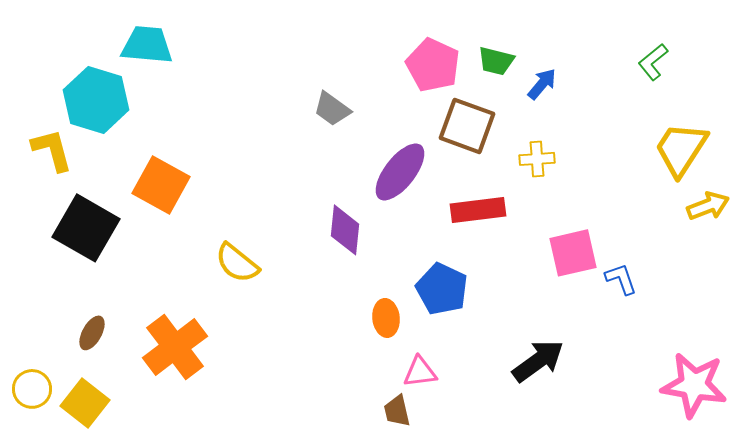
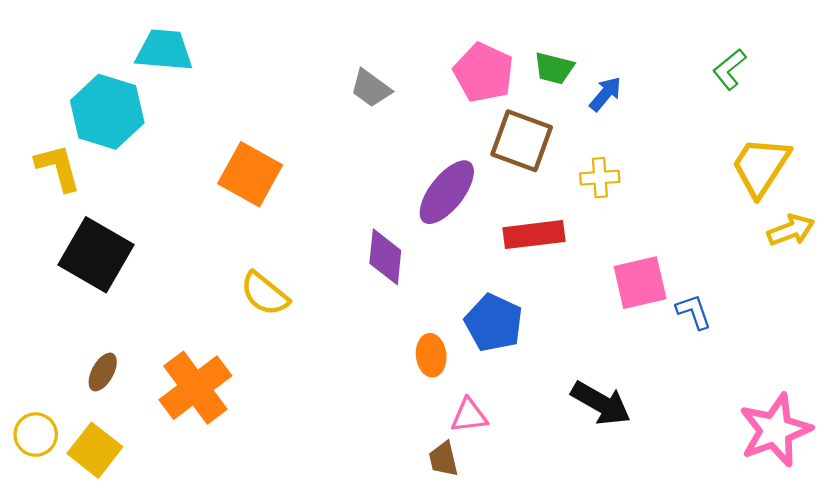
gray trapezoid: (332, 109) -> (371, 88), moved
orange square: (161, 185) -> (250, 174), moved
black arrow: (538, 361) -> (601, 403), turned 66
pink star: (694, 385) -> (775, 430), turned -30

